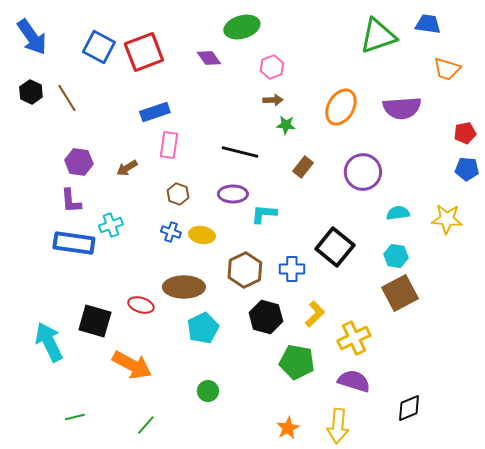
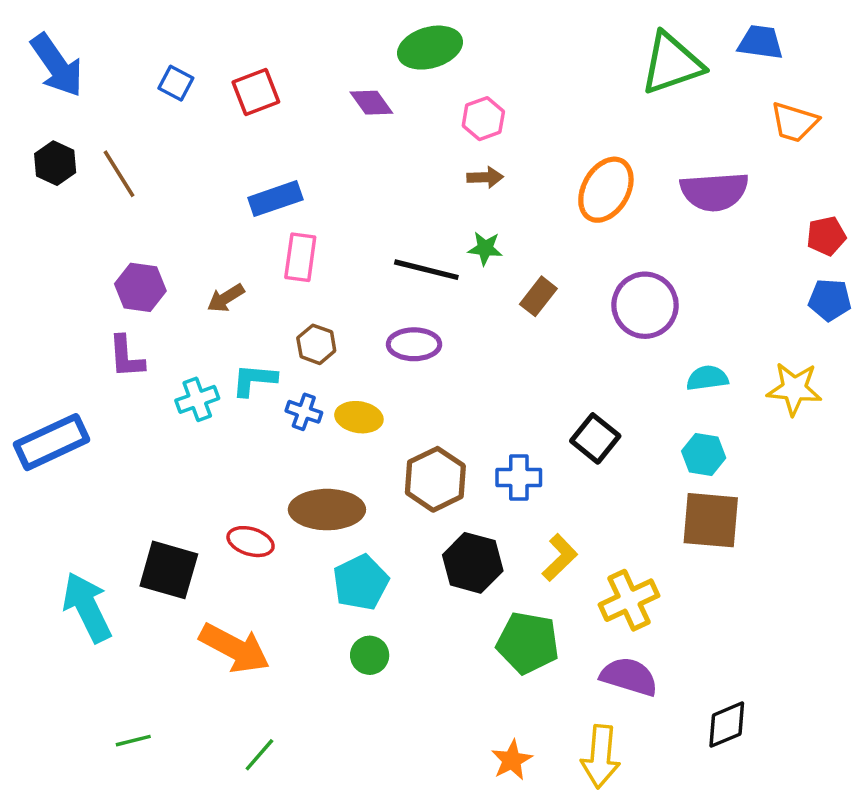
blue square: (99, 47) -> (176, 83), size x0.6
red square: (144, 52) -> (256, 92), size x0.7
green star: (286, 125) -> (485, 248), moved
cyan L-shape: (264, 214) -> (254, 380), moved
blue rectangle: (74, 243) -> (52, 442), moved, turned -33
black square: (335, 247) -> (595, 438), size x0.7
brown square: (400, 293) -> (711, 520), turned 33
green circle: (208, 391) -> (370, 655), moved

